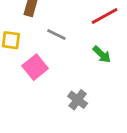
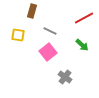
pink square: (35, 67) -> (48, 52), moved

